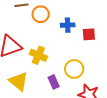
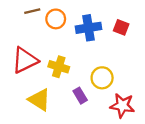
blue cross: (68, 25) -> (89, 28), size x1.5
red square: (89, 34) -> (121, 27), moved, turned 32

